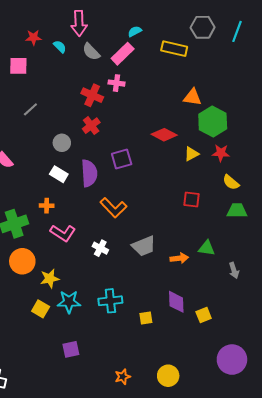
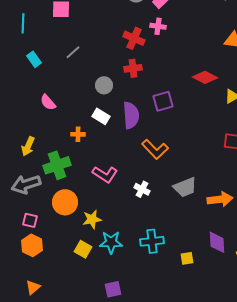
red cross: (91, 126) -> (133, 68), turned 30
orange cross: (47, 206) -> (78, 134), moved
orange arrow: (179, 258) -> (220, 199), size x1.4

